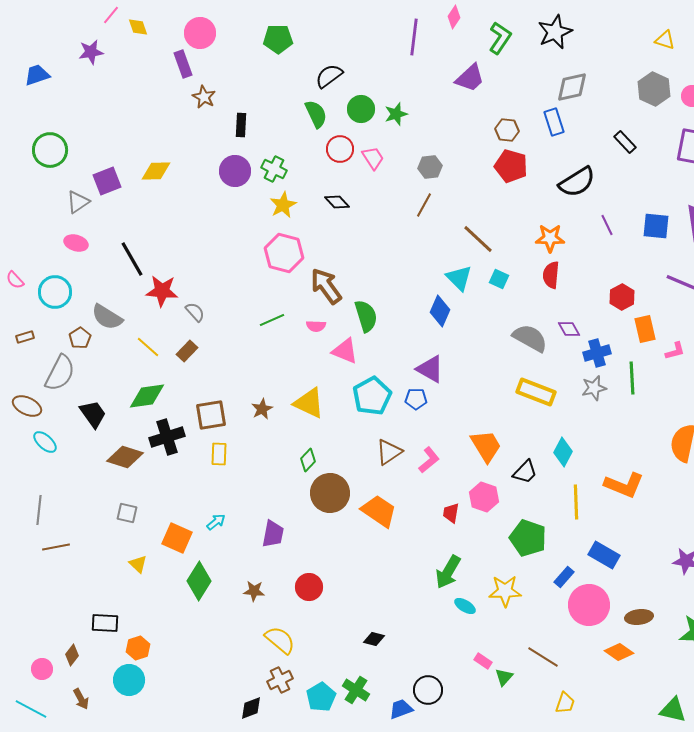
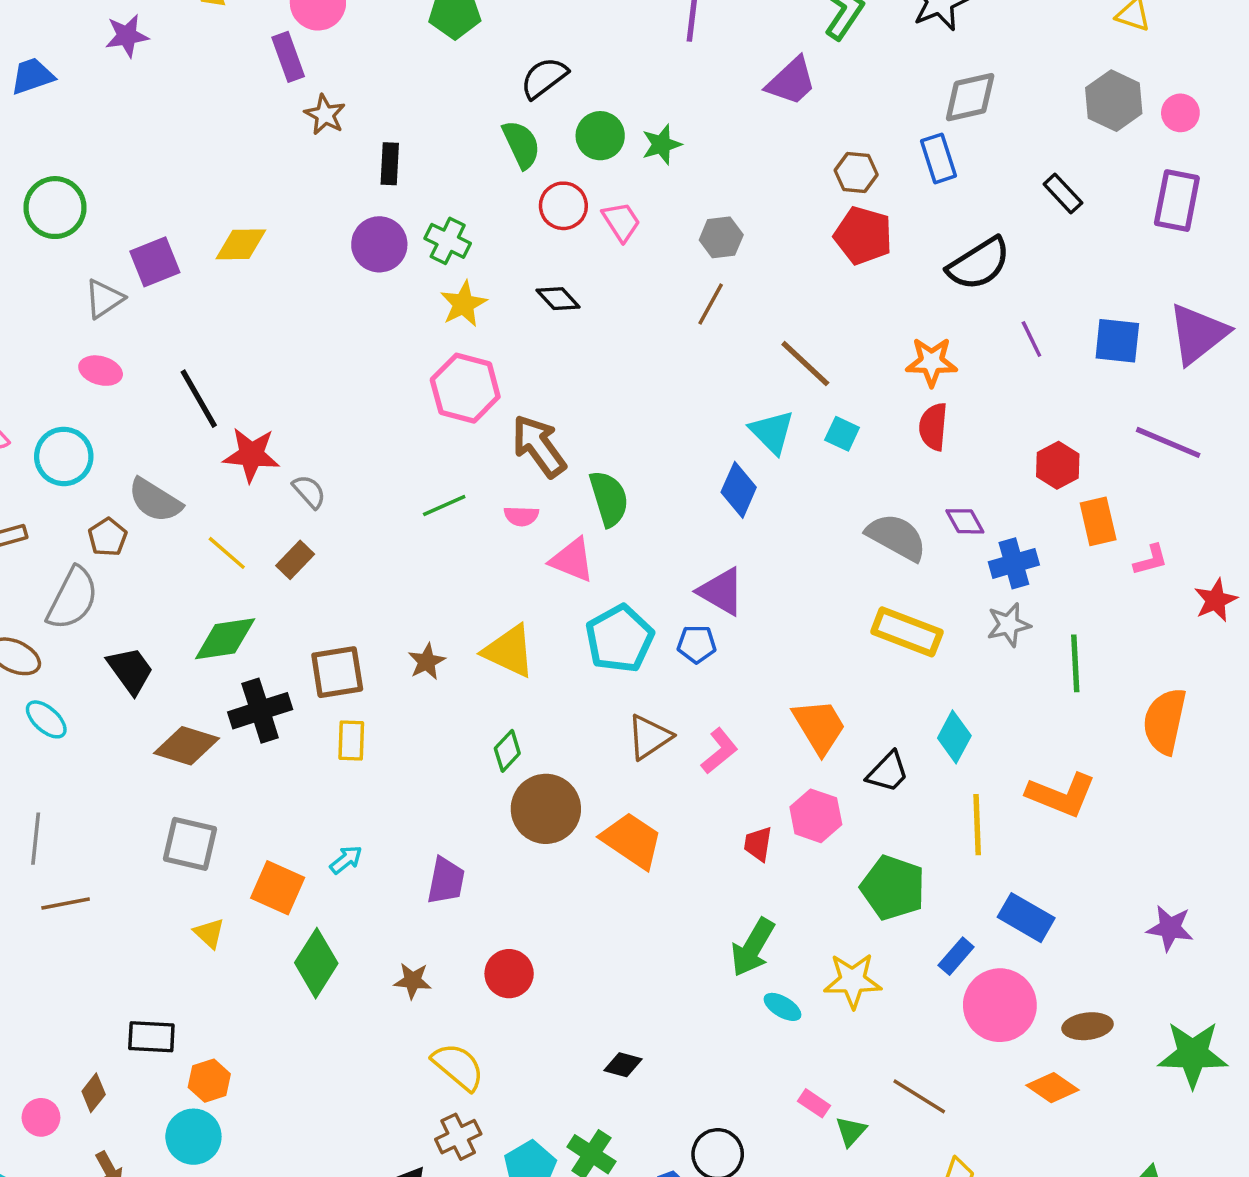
green line: (632, 378) -> (1075, 663), moved
gray square: (127, 513) -> (190, 844), size x1.5

